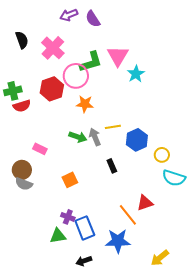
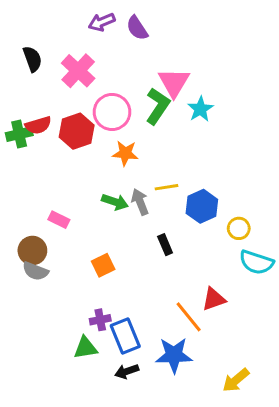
green L-shape: (91, 62) -> (158, 106), moved, turned -40
red semicircle: (22, 106) -> (38, 125), moved
purple cross: (68, 217) -> (100, 320), turned -32
black arrow: (84, 261) -> (127, 371), moved

